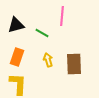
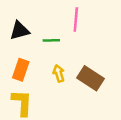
green line: (42, 33) -> (51, 40), turned -32
brown rectangle: (74, 64) -> (90, 78), turned -55

